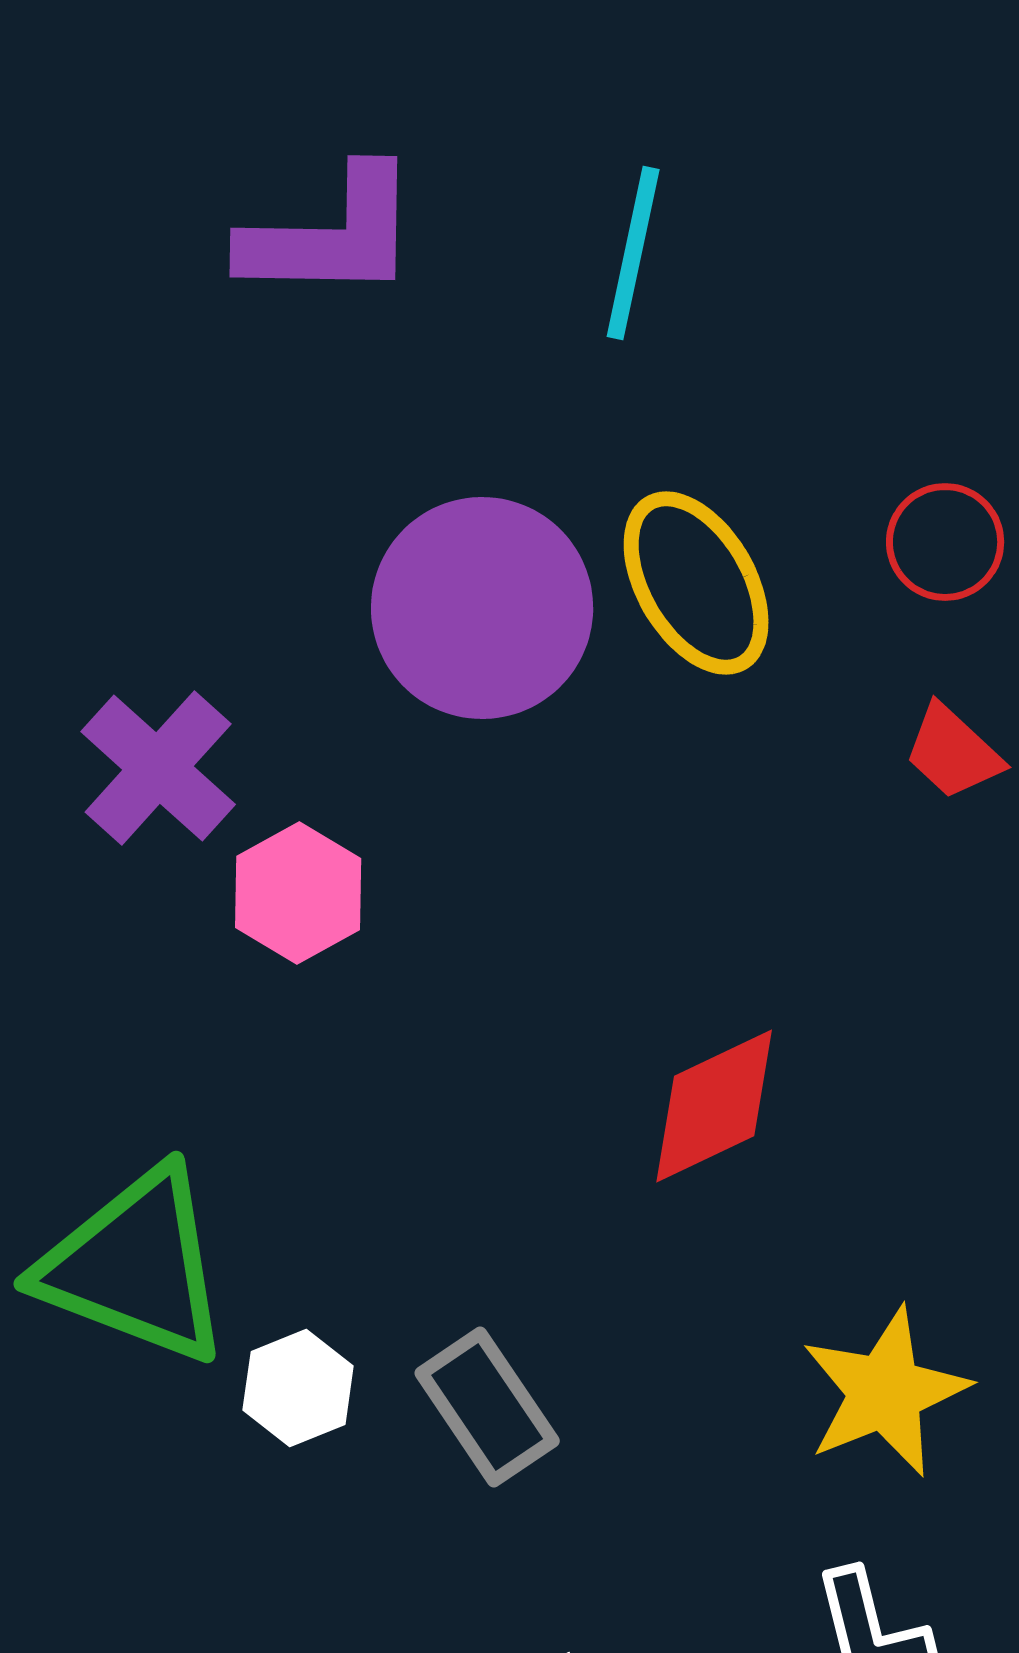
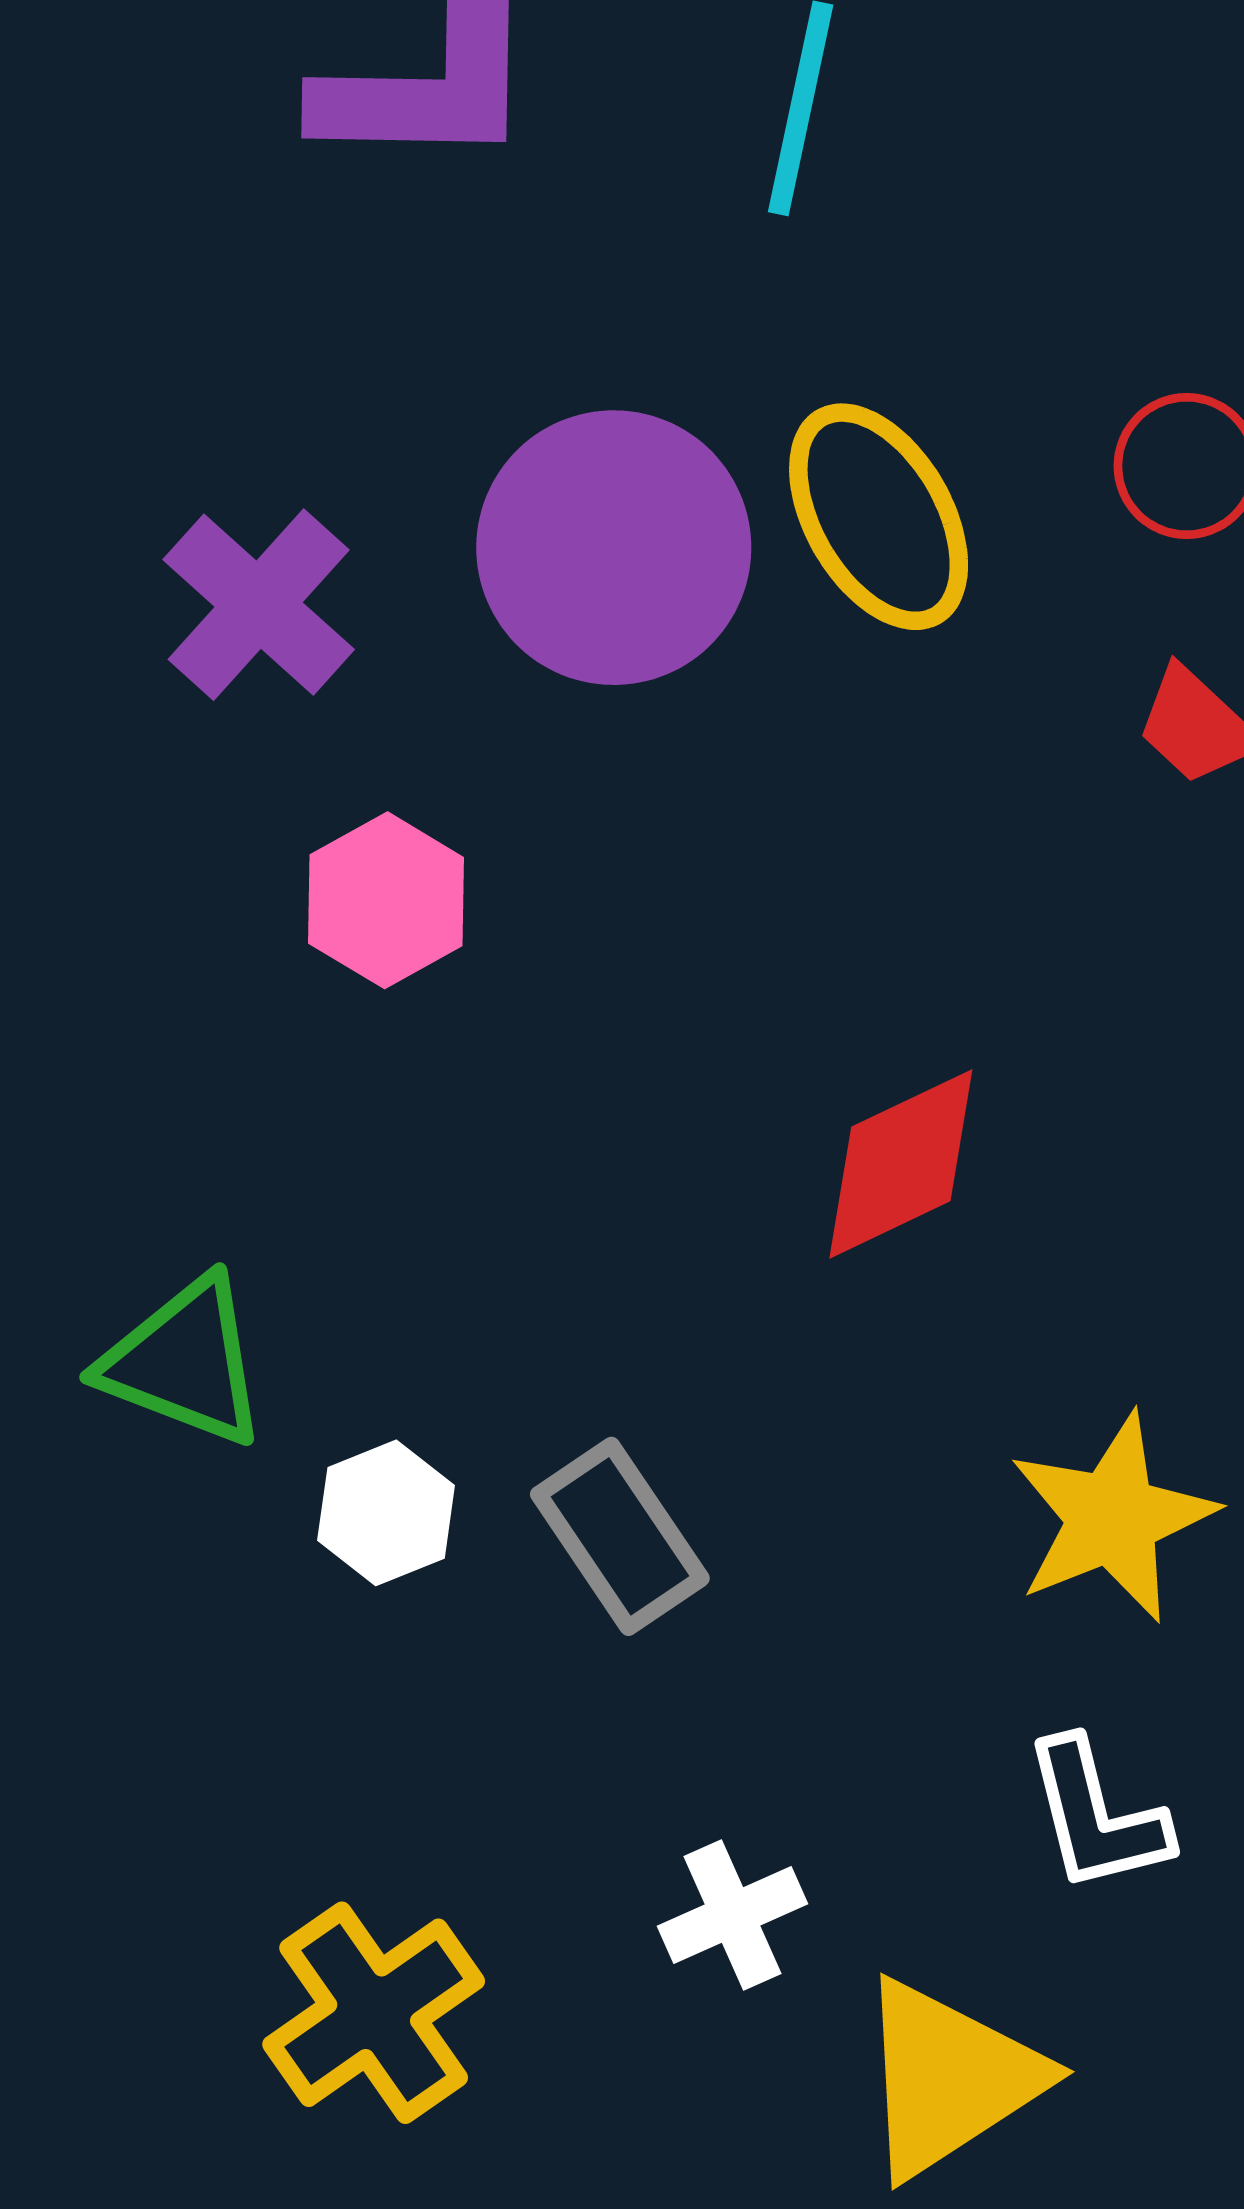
purple cross: (158, 768) -> (259, 605), moved
green triangle: (135, 1266) -> (184, 1362), size x0.7

